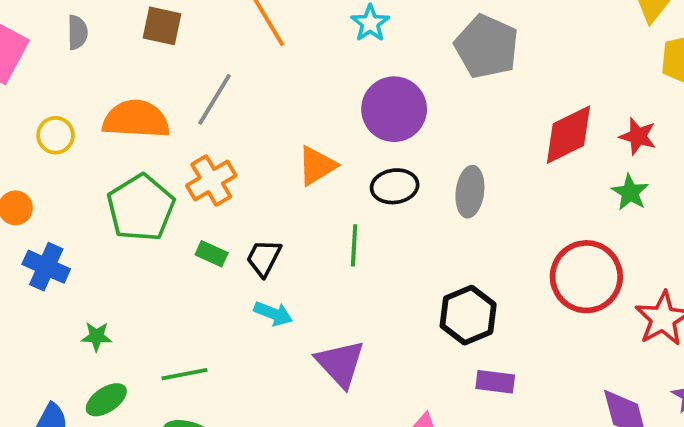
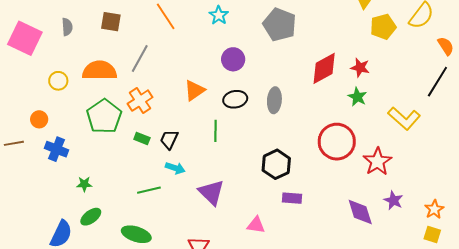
purple circle: (394, 109) -> (233, 59), size x0.7
green line: (185, 374) -> (149, 190), moved

